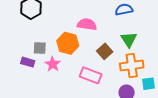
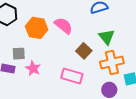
pink semicircle: (87, 24) -> (63, 26), turned 36
orange hexagon: (68, 43) -> (37, 28), moved

